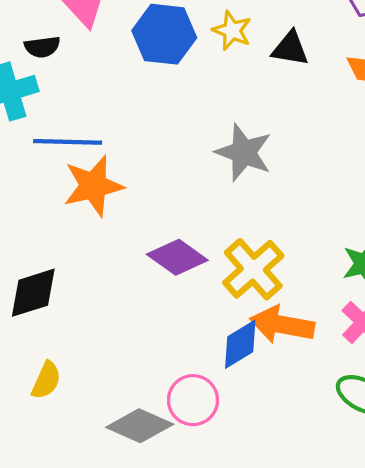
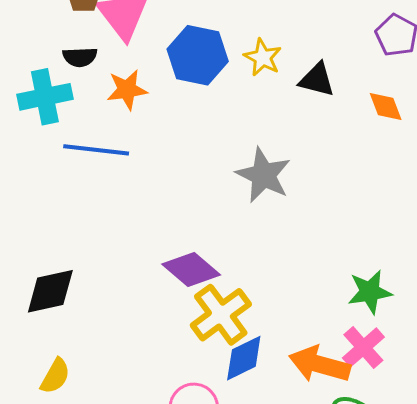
orange star: (93, 186) -> (127, 90), moved, size x0.7
yellow cross: (253, 269) -> (221, 315), moved
orange arrow: (282, 325) -> (320, 364), moved

